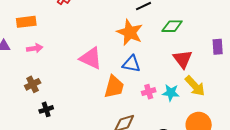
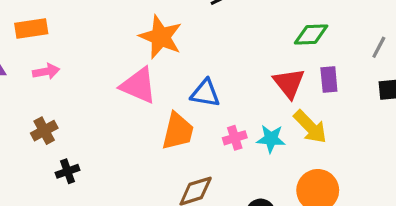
green diamond: (172, 26) -> (311, 35), moved
orange star: (130, 32) -> (161, 37), moved
purple rectangle: (218, 47) -> (329, 79), moved

